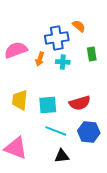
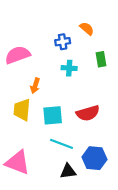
blue cross: (57, 38) -> (63, 42), size x0.6
orange arrow: (40, 59) -> (35, 86), moved
blue hexagon: (89, 132) -> (94, 158), moved

